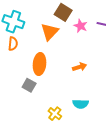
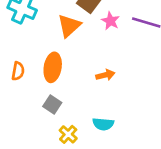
orange semicircle: (13, 44) -> (18, 71), moved
gray square: (29, 85) -> (52, 104), moved

